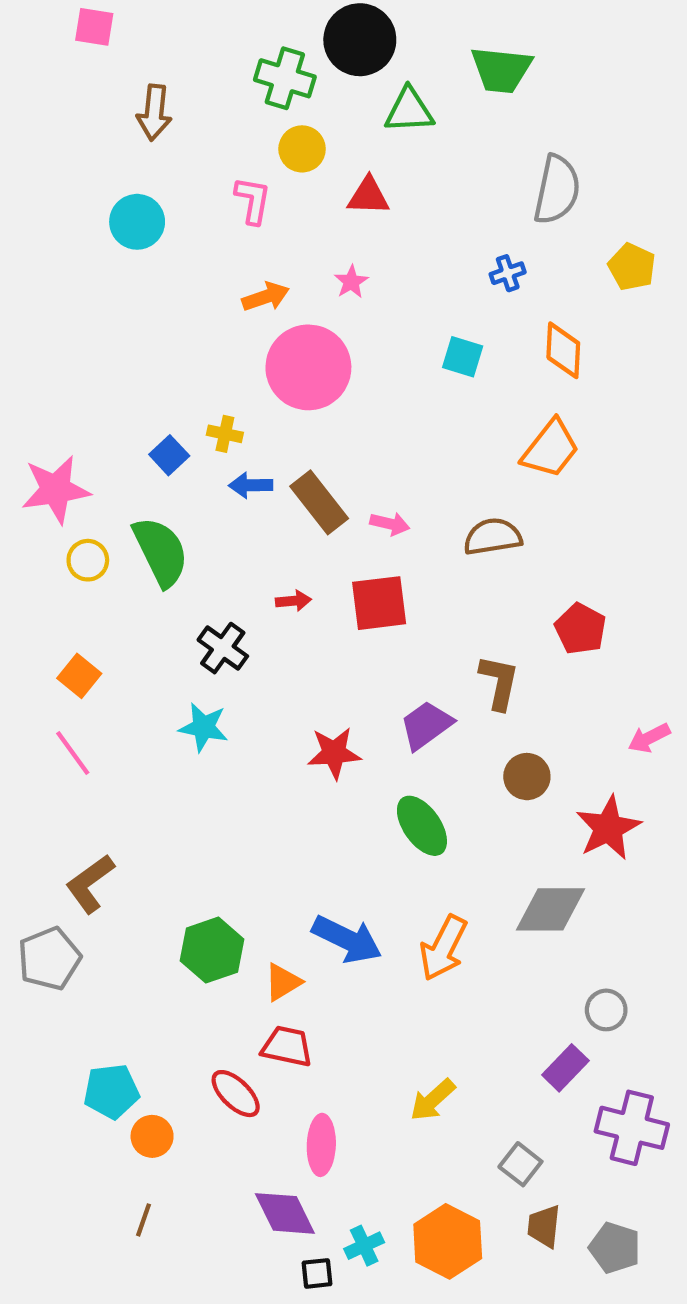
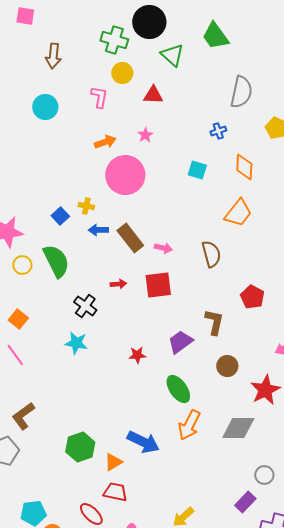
green trapezoid: (501, 70) -> (215, 36), turned 48
green triangle: (409, 110) -> (172, 55), turned 45
brown semicircle: (493, 537) -> (211, 254), turned 84
red star: (334, 753) -> (137, 355), size x0.7
orange arrow: (443, 948) -> (189, 425), moved

